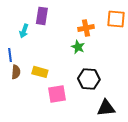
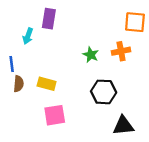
orange cross: (86, 28) -> (121, 51), moved
pink square: (57, 94) -> (55, 115), moved

